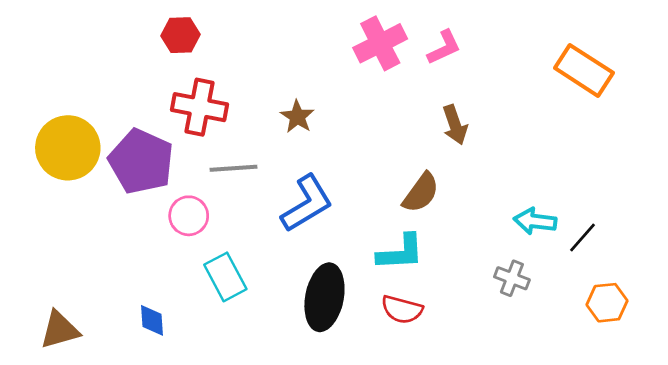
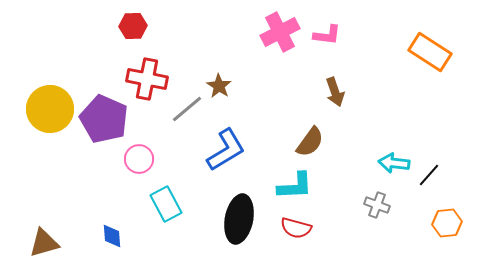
pink L-shape: (444, 47) -> (327, 35), turned 32
gray line: (233, 168) -> (187, 109), moved, turned -36

